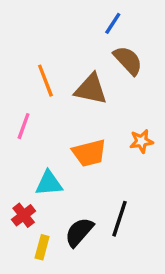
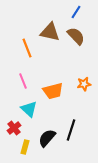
blue line: (113, 23) -> (76, 12), moved
brown triangle: (91, 89) -> (50, 32), moved
pink line: (24, 126) -> (23, 81), moved, turned -42
cyan triangle: (49, 183) -> (29, 109), turned 48

